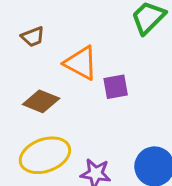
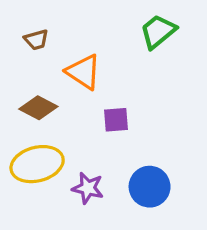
purple square: (116, 87) -> (116, 120), moved

